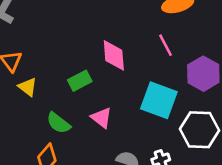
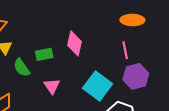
pink line: (165, 45) -> (125, 50), moved
green semicircle: (58, 123) -> (22, 68), moved

